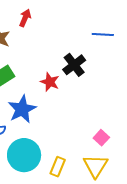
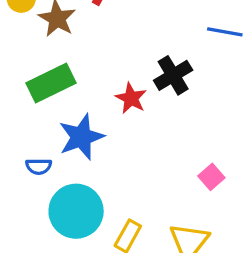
pink square: (101, 138) -> (211, 177), moved

